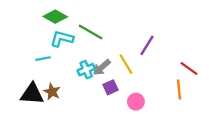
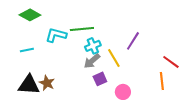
green diamond: (55, 17) -> (30, 15), moved
green line: (91, 32) -> (82, 29), turned -35
cyan line: (43, 59) -> (27, 50), moved
cyan cross: (86, 70) -> (93, 46), moved

